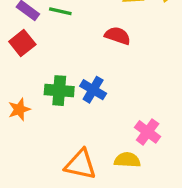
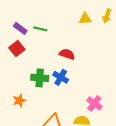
red semicircle: (118, 36) -> (67, 54), moved
orange star: (19, 109) -> (19, 101), moved

